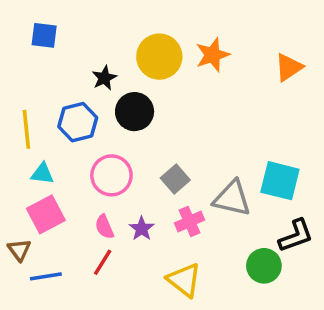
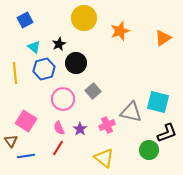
blue square: (44, 35) -> (25, 20), turned -35
yellow circle: (159, 57) -> (84, 18), moved
cyan triangle: (42, 174) -> (34, 47), moved, turned 32
gray square: (175, 179) -> (93, 91), moved
pink square: (46, 214) -> (26, 121), turned -30

